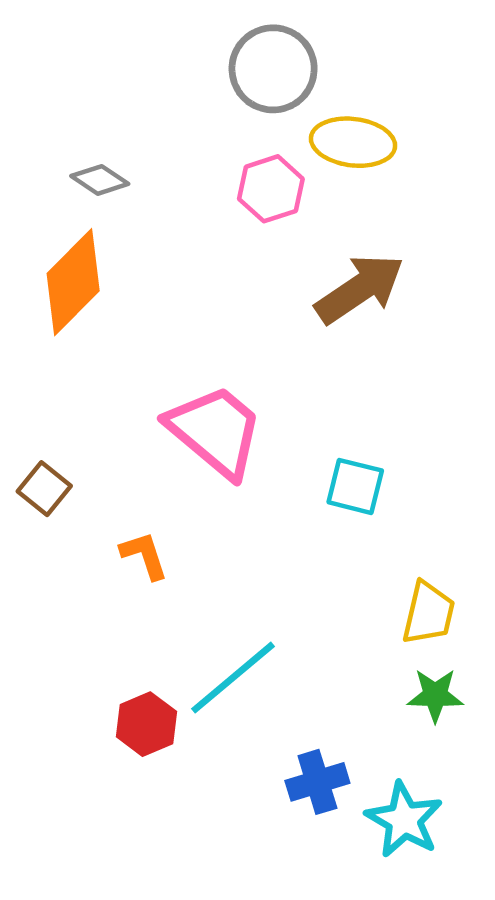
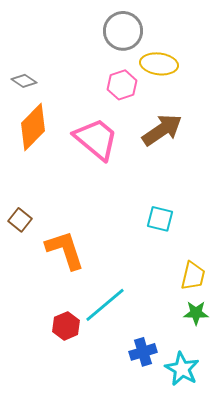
gray diamond: (100, 180) -> (24, 81), moved
pink trapezoid: (215, 431) -> (96, 139), moved
orange L-shape: (144, 555) -> (65, 250), size x1.8

